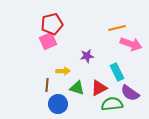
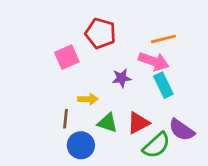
red pentagon: (52, 24) -> (101, 33), moved, turned 30
pink arrow: (131, 44) -> (154, 61), moved
cyan rectangle: (117, 72) -> (163, 85), moved
green semicircle: (112, 104) -> (156, 145), turned 145

